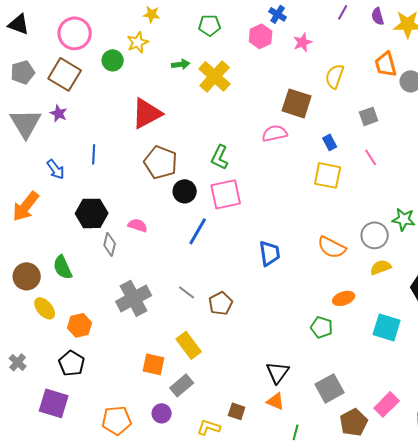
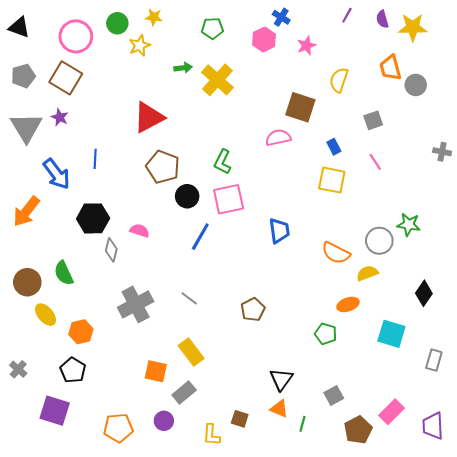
green circle: (113, 60) -> (117, 23), moved
blue arrow: (56, 169) -> (57, 174), size x1.5
blue trapezoid: (270, 253) -> (279, 231), moved
yellow semicircle: (381, 267) -> (367, 273), moved
brown pentagon: (221, 303) -> (253, 310), moved
gray square: (330, 388) -> (334, 395), size x0.7
yellow L-shape: (209, 427) -> (211, 435), turned -105
green line: (296, 432) -> (302, 424), moved

